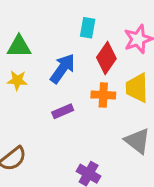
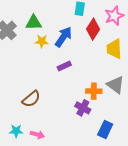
yellow star: (17, 80) -> (42, 41), moved
orange cross: (103, 95) -> (94, 91), moved

